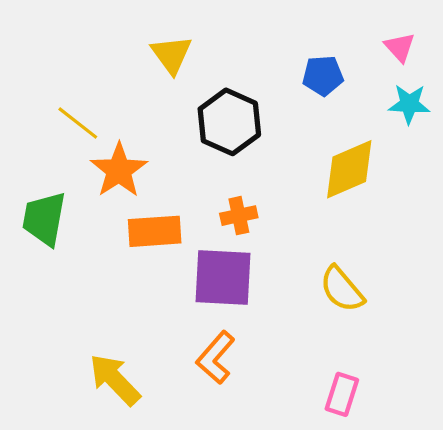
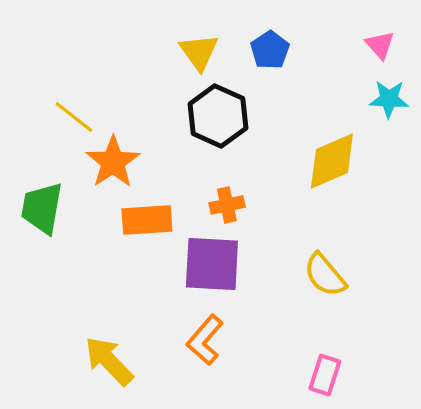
yellow triangle: (171, 55) -> (199, 52), moved
blue pentagon: (323, 76) -> (270, 50), moved, turned -30

